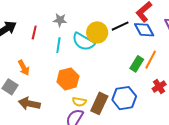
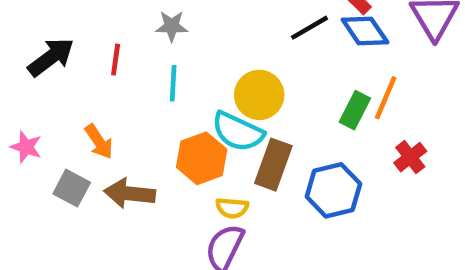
yellow circle: (97, 32) -> (259, 95), moved
cyan semicircle: (83, 42) -> (238, 132), moved
brown rectangle: (99, 103) -> (273, 165), moved
brown arrow: (29, 104) -> (130, 193), moved

